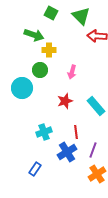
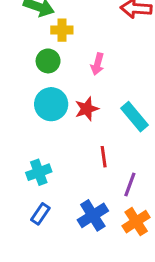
cyan circle: (22, 88) -> (51, 104), moved
cyan cross: (44, 132) -> (39, 172), moved
blue cross: (67, 152) -> (93, 215), moved

